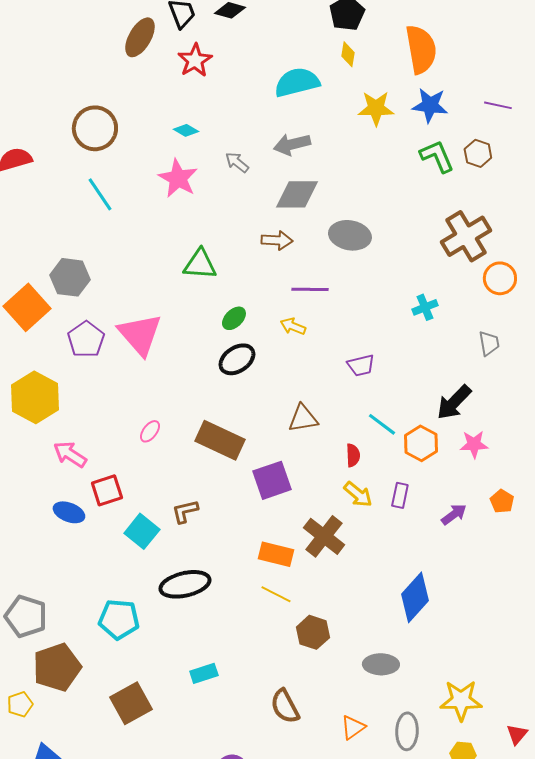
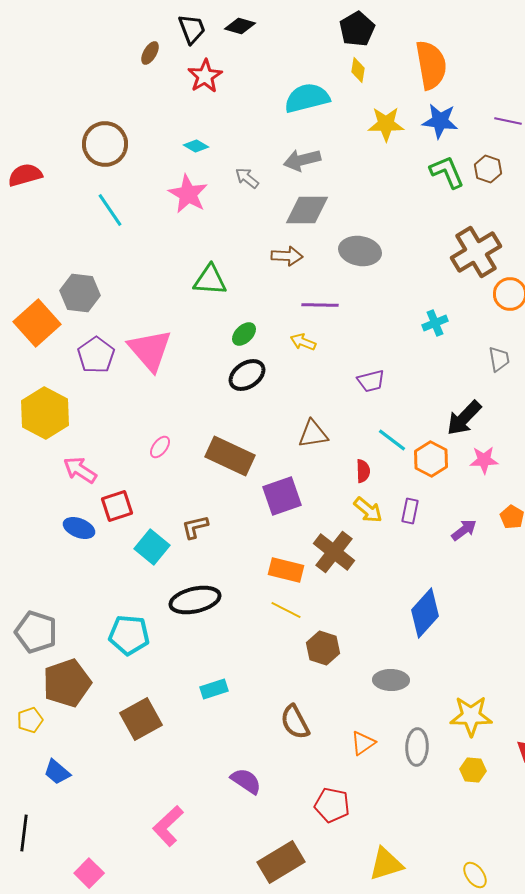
brown ellipse: (140, 37) -> (150, 53), size x0.6

